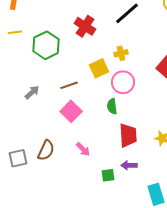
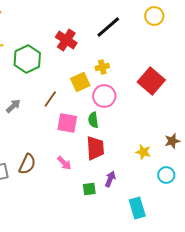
brown line: (69, 85) -> (50, 99), turned -36
pink square: (71, 111) -> (67, 123), moved, turned -35
red trapezoid: (128, 135) -> (95, 148), moved
purple arrow: (129, 165) -> (110, 179), turned 112

